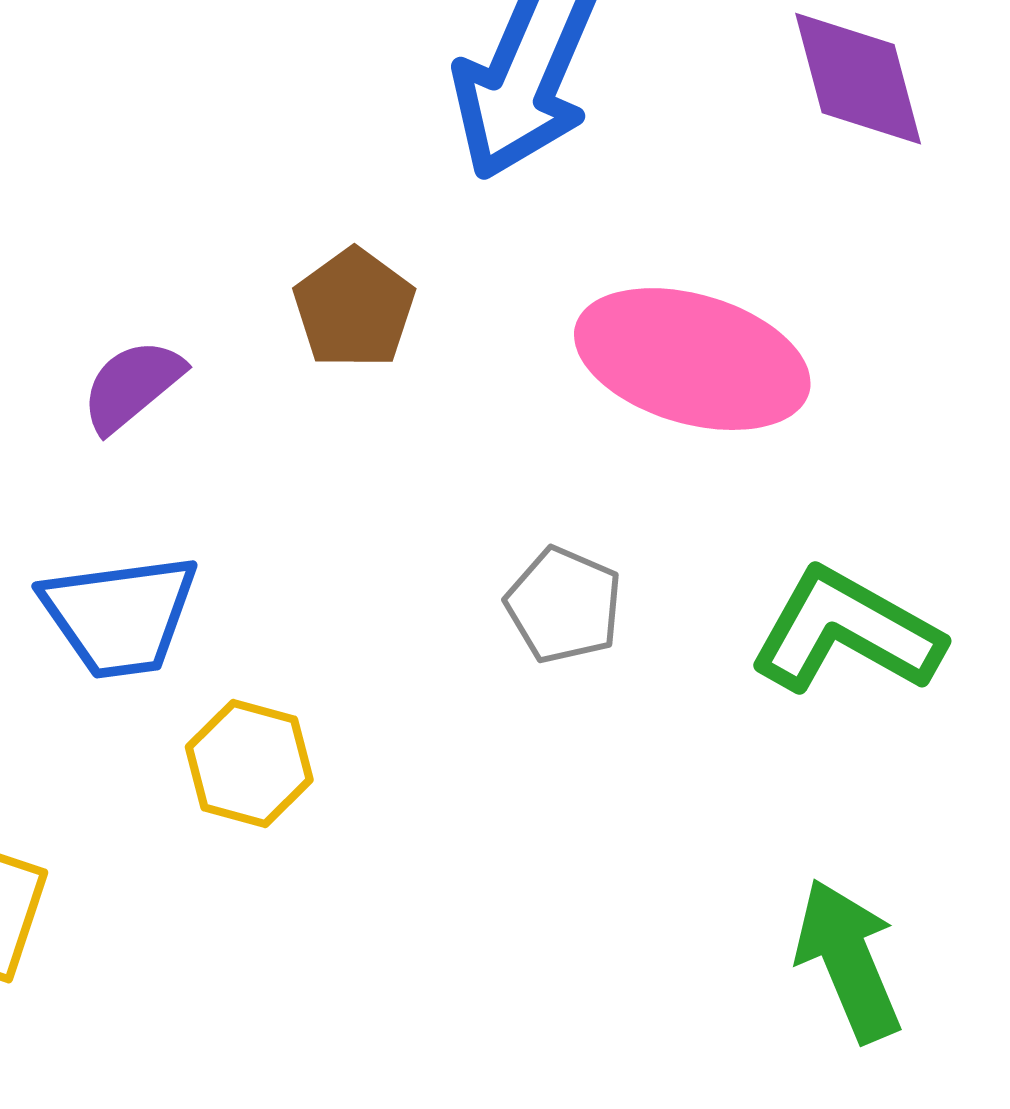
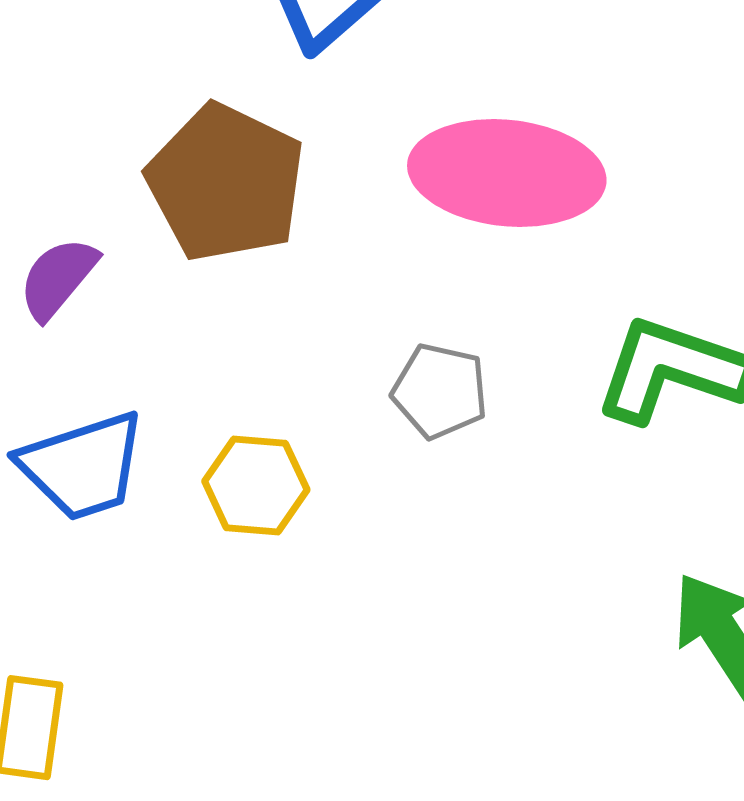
brown pentagon: (354, 308) -> (226, 183), size x1.6
yellow hexagon: (249, 763) -> (256, 485), moved

